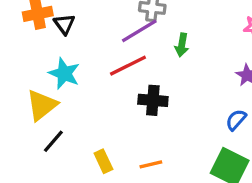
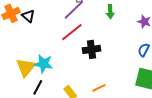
green arrow: (182, 45) -> (110, 12), moved
cyan star: (64, 74) -> (44, 64), moved

